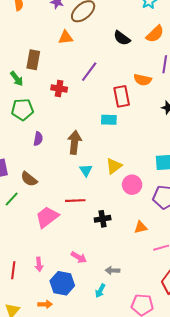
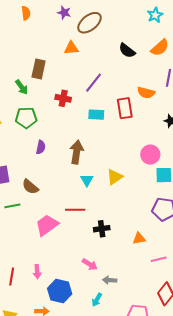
cyan rectangle: (109, 120) -> (96, 115), moved
pink circle: (132, 185) -> (150, 155), moved
green line: (12, 199) -> (12, 206), turned 35
pink arrow: (79, 257) -> (90, 264), moved

